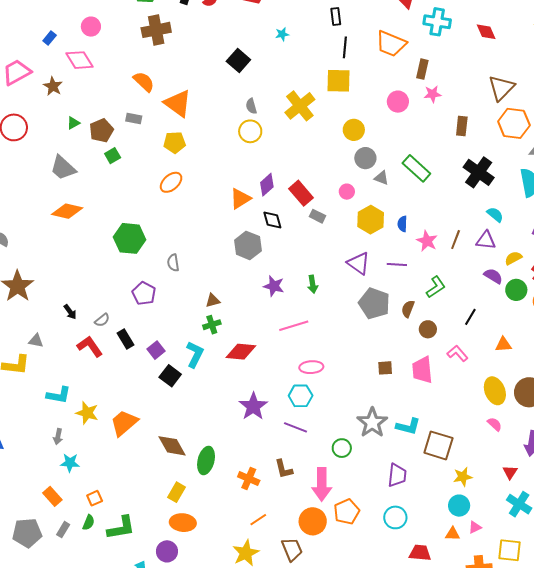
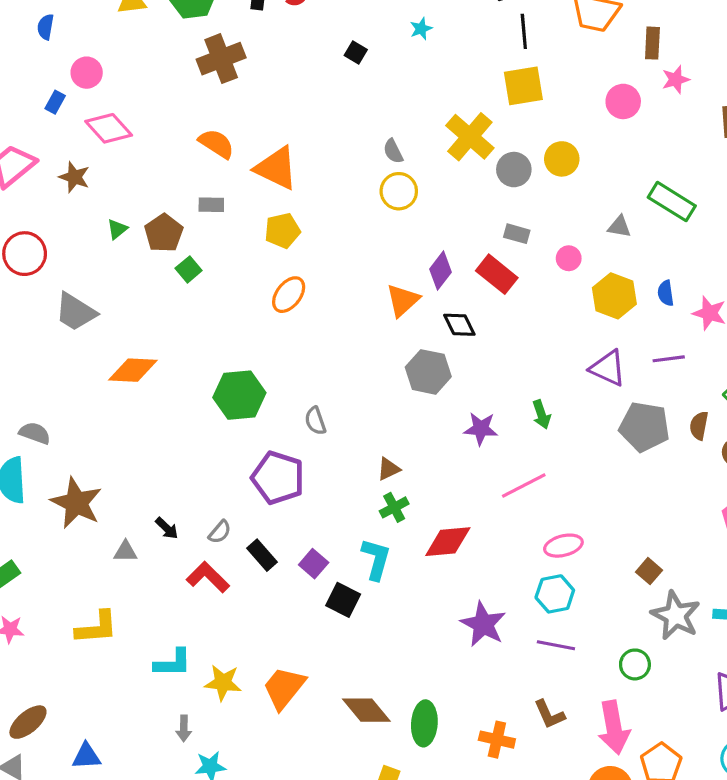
pink circle: (91, 27) -> (87, 73), moved
black square: (238, 61) -> (356, 52), moved, size x0.6
gray circle: (365, 158) -> (514, 170), moved
gray trapezoid: (63, 168) -> (76, 312), moved
gray rectangle: (318, 216) -> (517, 234), moved
purple pentagon: (144, 293) -> (278, 478), size x1.4
gray triangle: (36, 341) -> (126, 552), moved
brown square: (385, 368) -> (649, 571), moved, turned -35

